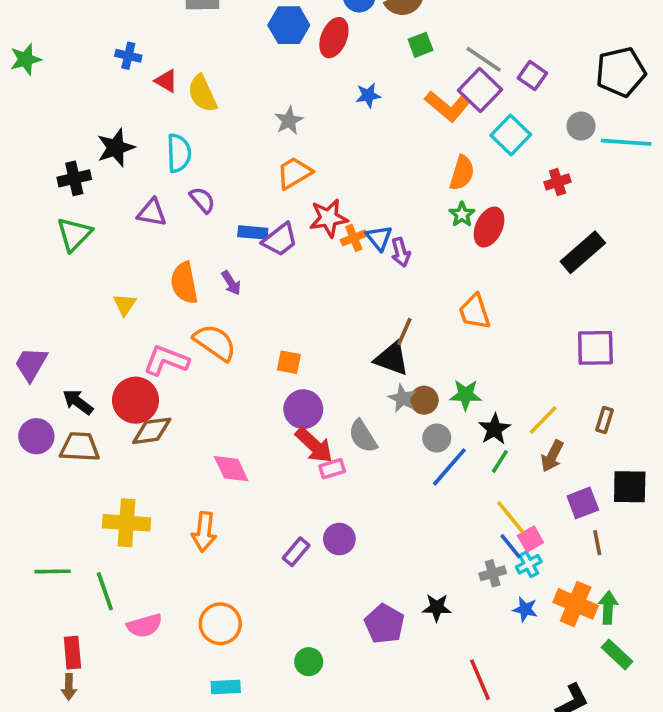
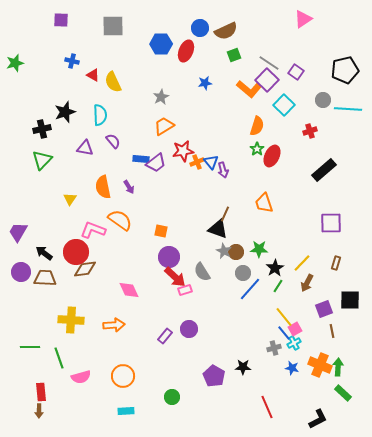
orange arrow: (204, 532) -> (114, 325), turned -100

